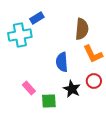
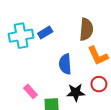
blue rectangle: (37, 18) -> (45, 33), moved
black star: (72, 89) -> (76, 92), turned -30

